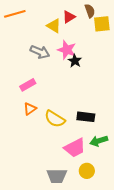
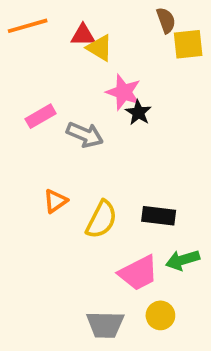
red triangle: (69, 17) -> (83, 35), moved, turned 32
gray arrow: (40, 52) -> (85, 135), moved
pink rectangle: (28, 85) -> (41, 116), moved
yellow semicircle: (55, 119) -> (101, 219), turned -95

